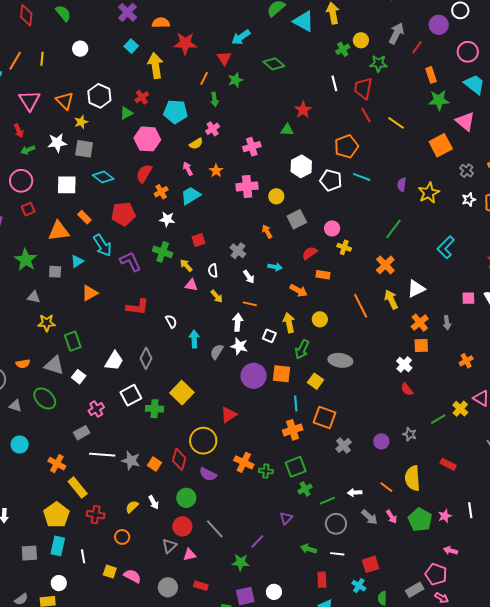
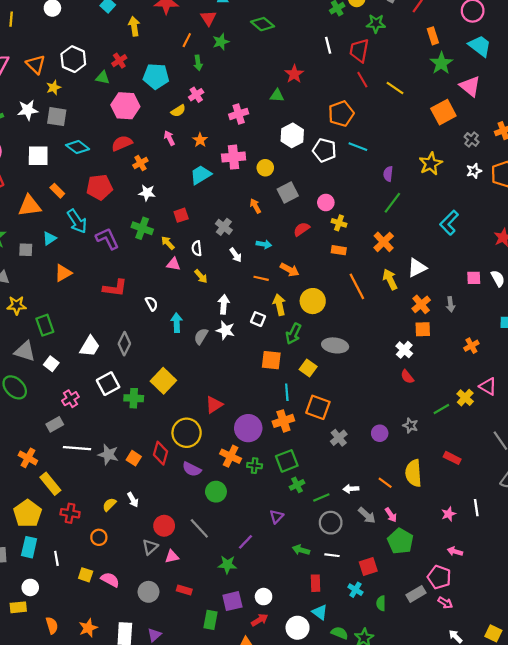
yellow arrow: (155, 66) -> (134, 26), size x0.7
green star: (439, 100) -> (441, 63), turned -30
green triangle: (126, 113) -> (103, 78), turned 40
red semicircle: (144, 173) -> (122, 143), turned 36
purple semicircle: (402, 185) -> (388, 174), moved
cyan trapezoid: (191, 196) -> (201, 175), moved
orange rectangle: (323, 275) -> (339, 250), moved
orange line: (250, 304) -> (261, 278), moved
yellow circle: (320, 319) -> (313, 301), size x1.5
purple circle: (254, 376) -> (248, 428), moved
green circle: (186, 498) -> (216, 492), moved
green pentagon: (420, 520) -> (400, 541), moved

